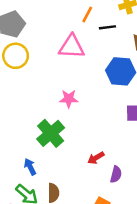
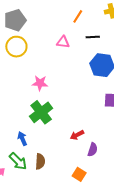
black line: (107, 27) -> (93, 37), moved
pink triangle: (72, 47) -> (63, 42), size x0.6
pink star: (69, 99) -> (40, 83), moved

